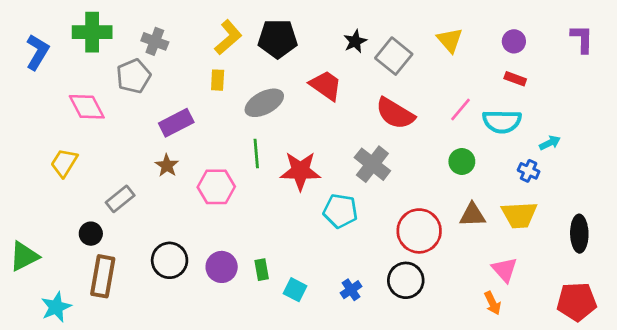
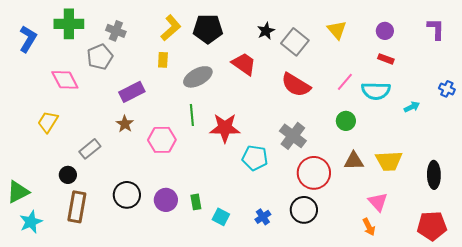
gray cross: (372, 164) -> (293, 136), moved
blue cross: (529, 171) -> (447, 89), moved
cyan star: (56, 307) -> (31, 222), moved

